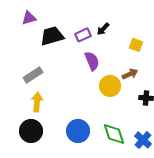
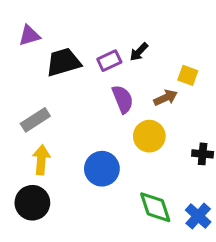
brown arrow: (130, 74) -> (166, 98), moved
blue circle: (78, 131) -> (102, 169), moved

